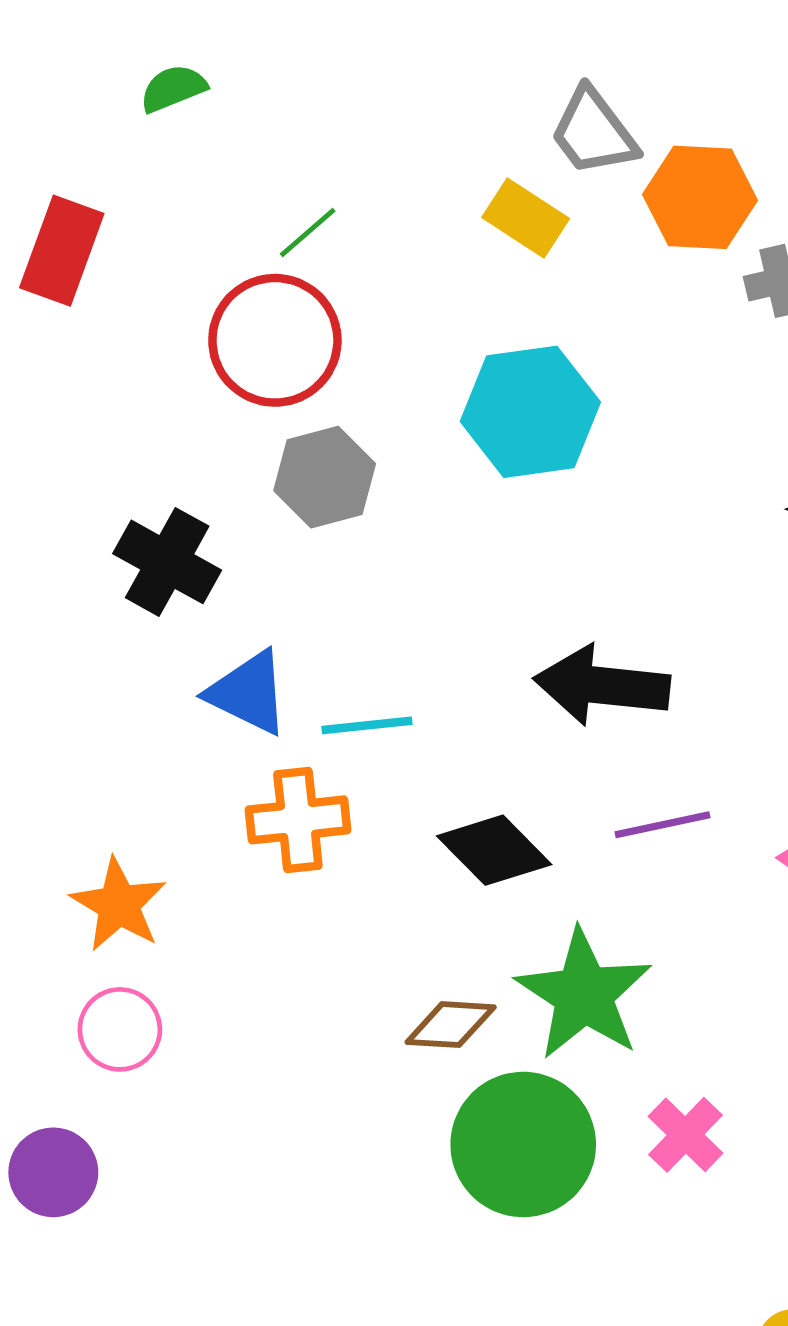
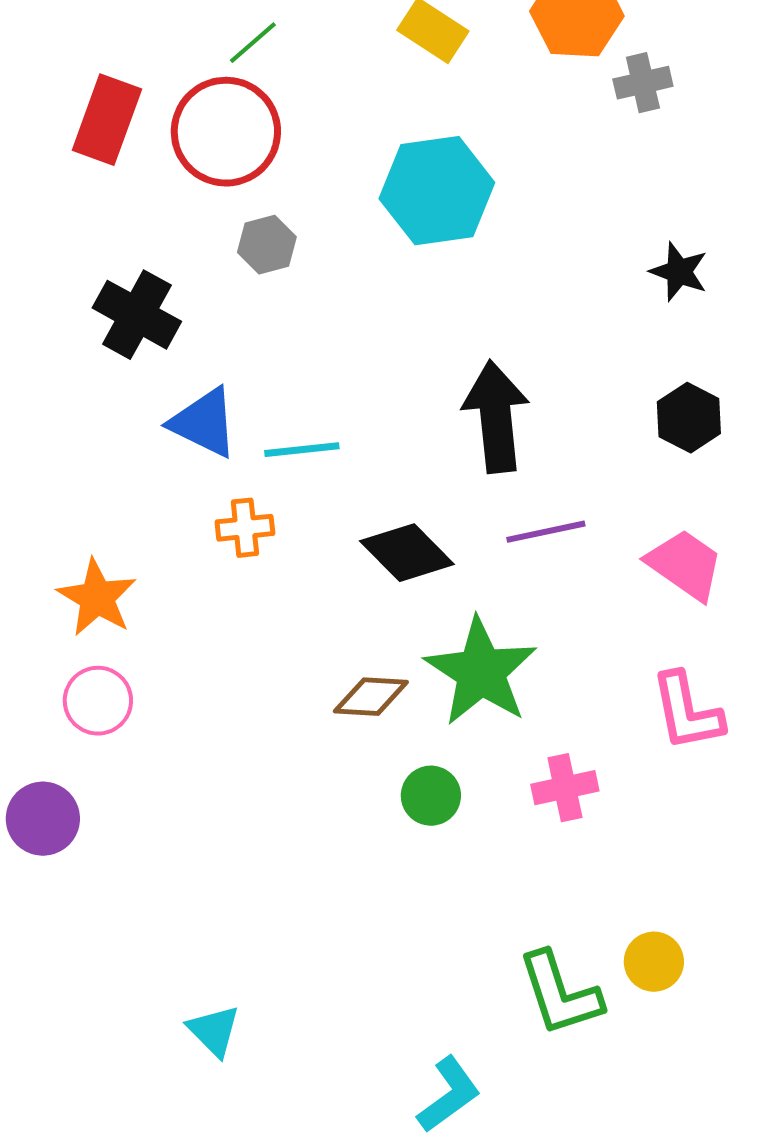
red rectangle: (62, 251) -> (107, 120), moved
gray hexagon: (325, 477) -> (267, 245), size x0.7
black arrow: (602, 685) -> (496, 417), turned 78
orange cross: (298, 820) -> (245, 528), size x0.7
pink cross: (685, 1135) -> (565, 788), turned 34
green circle: (523, 1144) -> (431, 796), size x0.5

